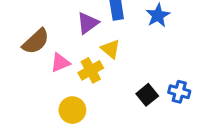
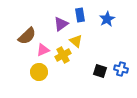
black square: (147, 95) -> (100, 71), turned -32
yellow circle: (72, 110) -> (39, 72), moved

